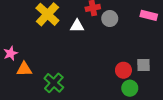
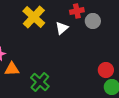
white triangle: (77, 26) -> (62, 28), turned -40

